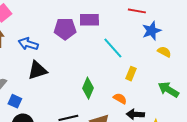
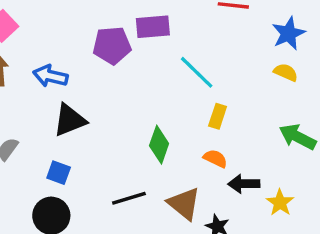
blue star: (152, 31) -> (288, 33), moved
yellow rectangle: (131, 74) -> (218, 116), moved
blue square: (15, 101) -> (59, 173), moved

